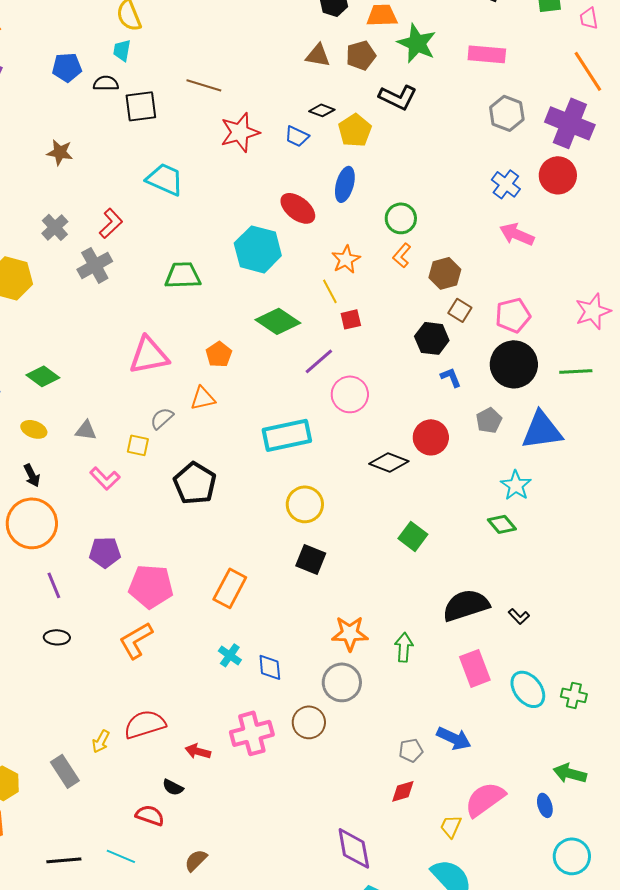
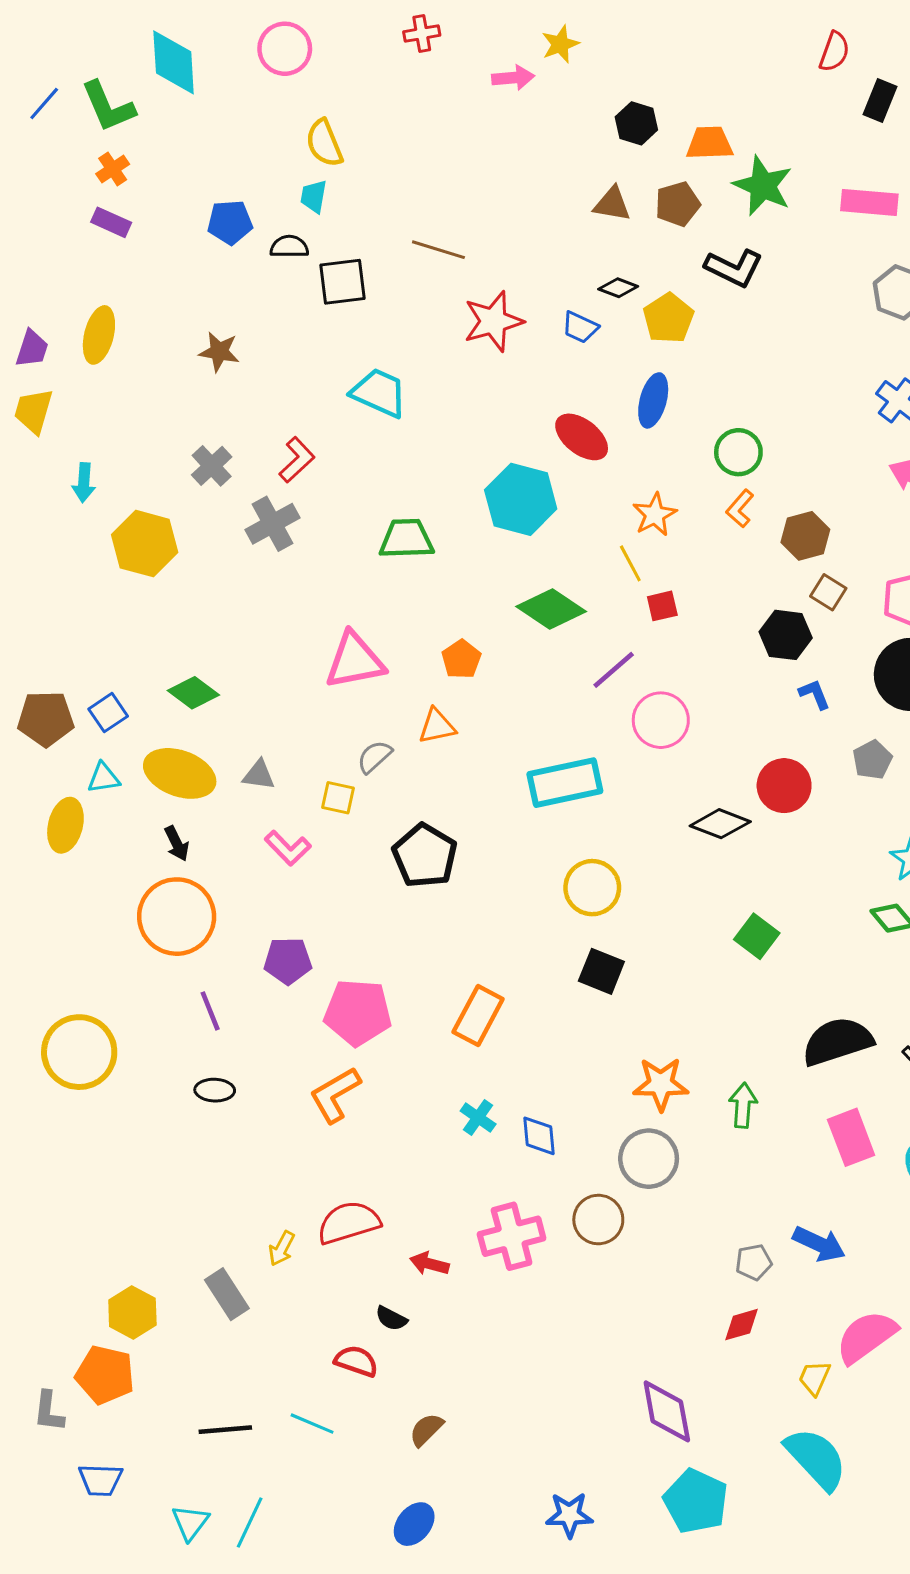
yellow ellipse: (34, 429) -> (180, 773), size x1.8

